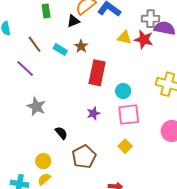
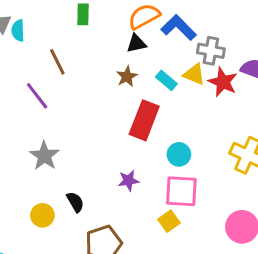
gray cross: (150, 19) -> (211, 51), moved
black triangle: (73, 21) -> (136, 43), moved
cyan rectangle: (60, 50) -> (166, 80), moved
yellow square: (125, 146) -> (169, 221), moved
yellow circle: (43, 161) -> (42, 215), moved

